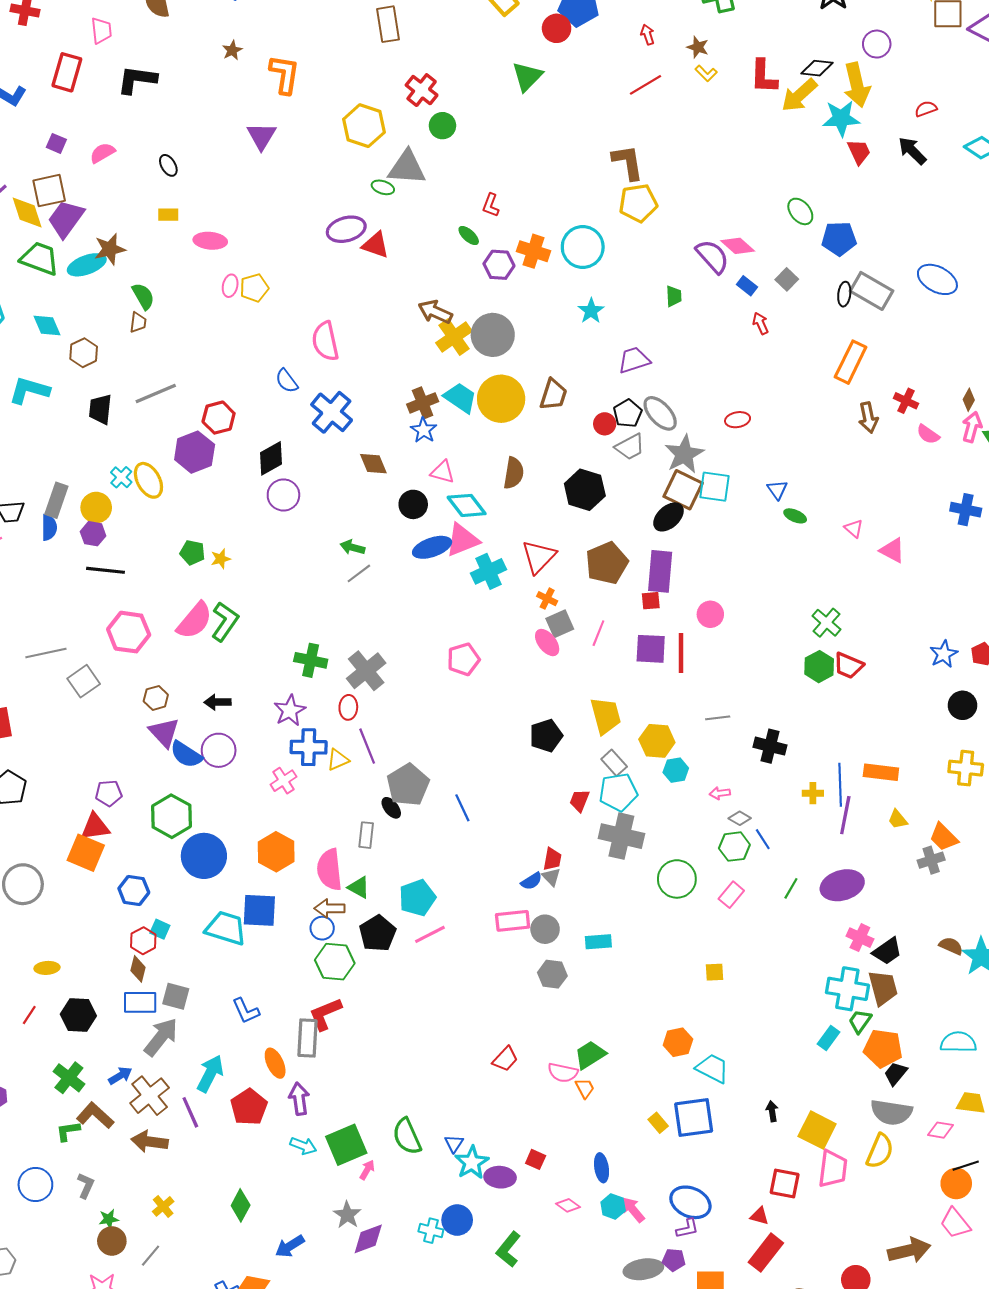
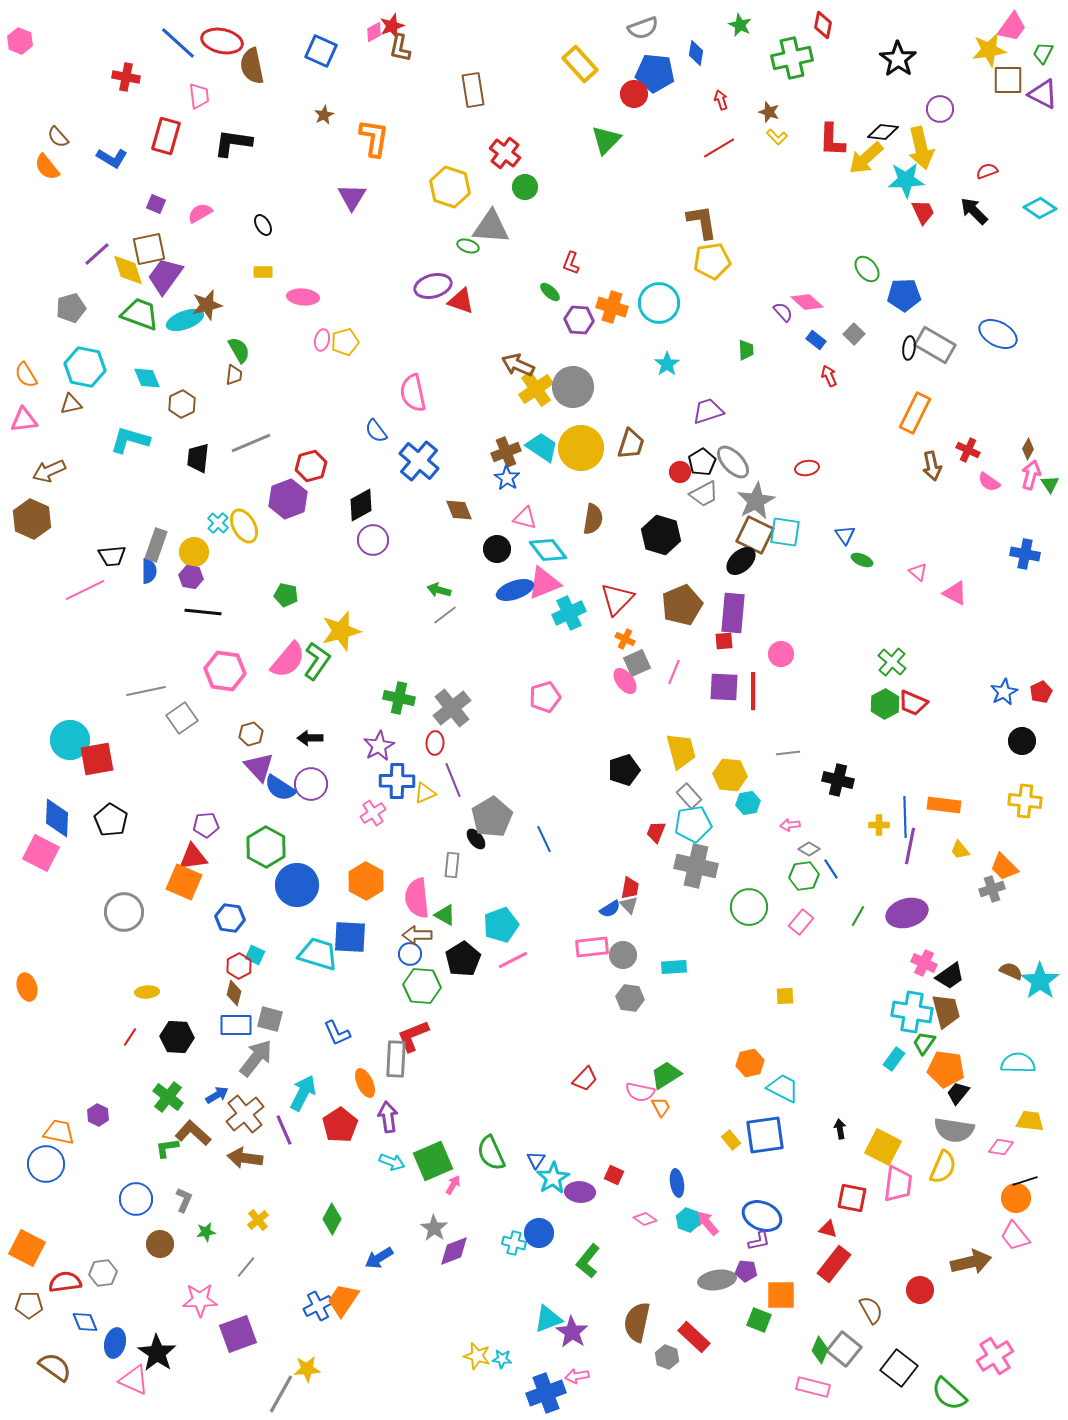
purple semicircle: (712, 256) -> (783, 312), size x0.6
yellow star: (221, 559) -> (341, 631), moved, size x2.0
brown circle: (112, 1241) -> (160, 1244), moved

